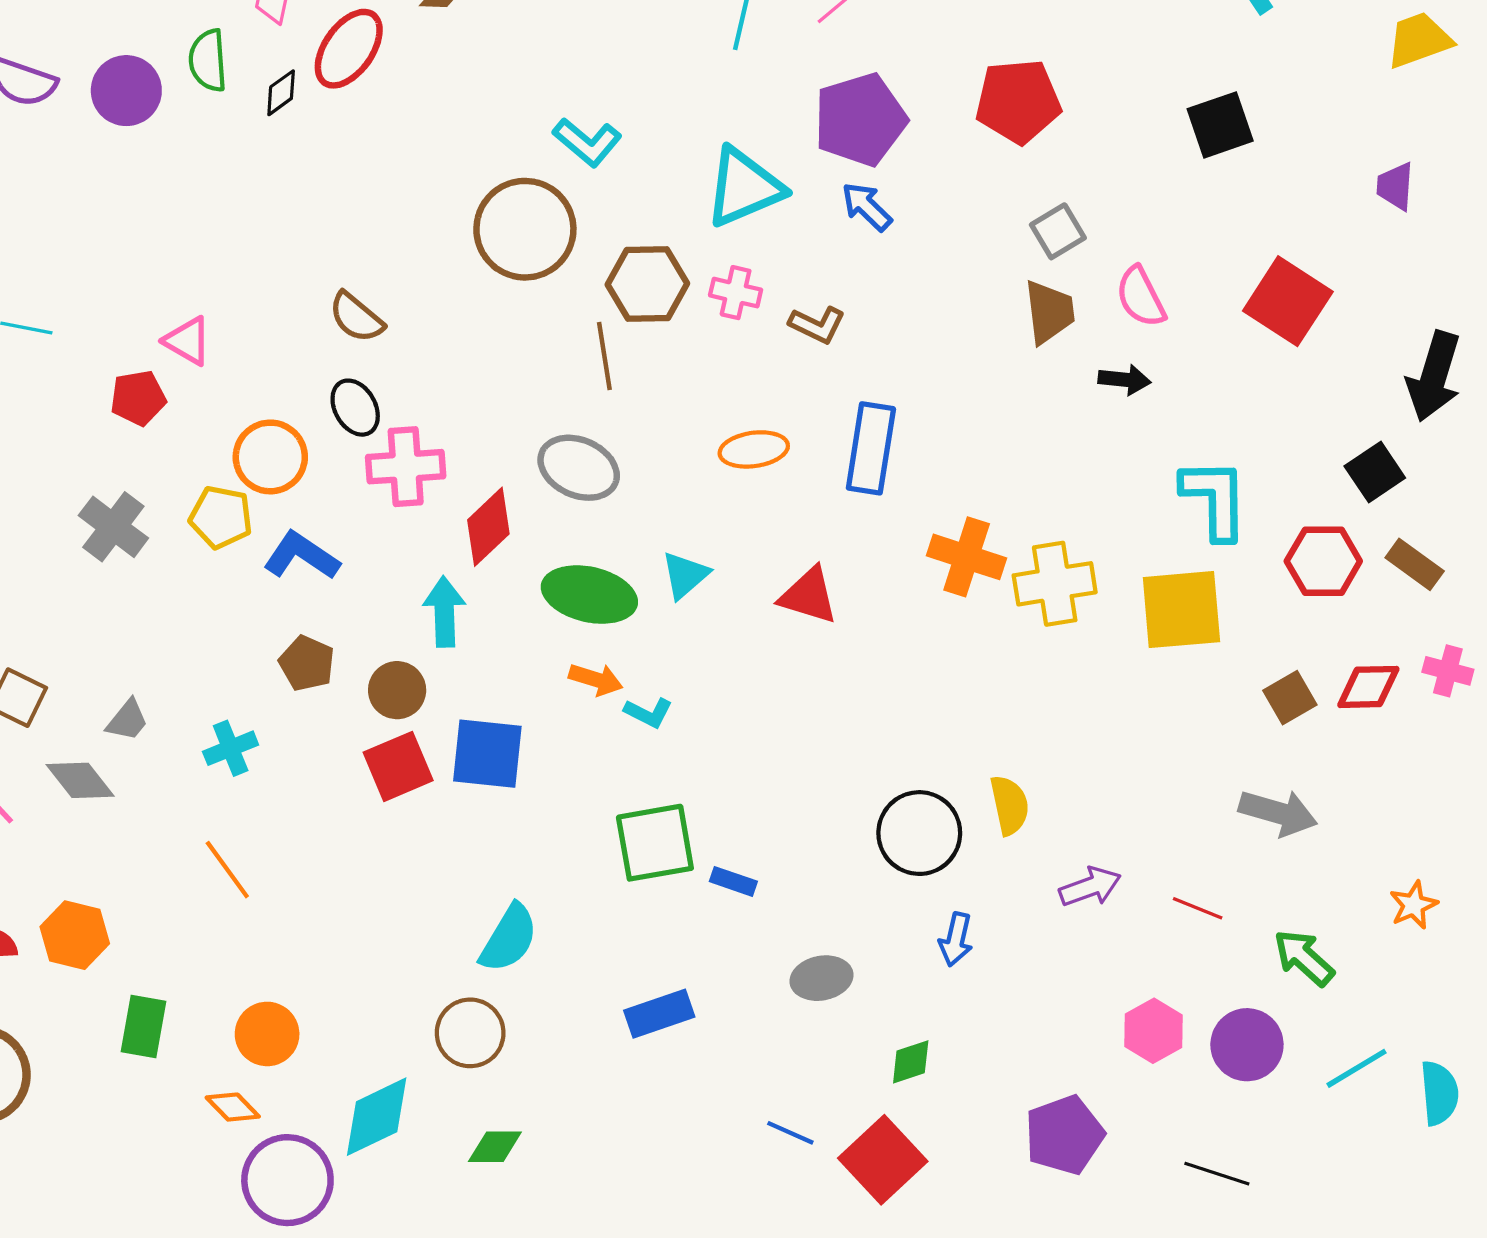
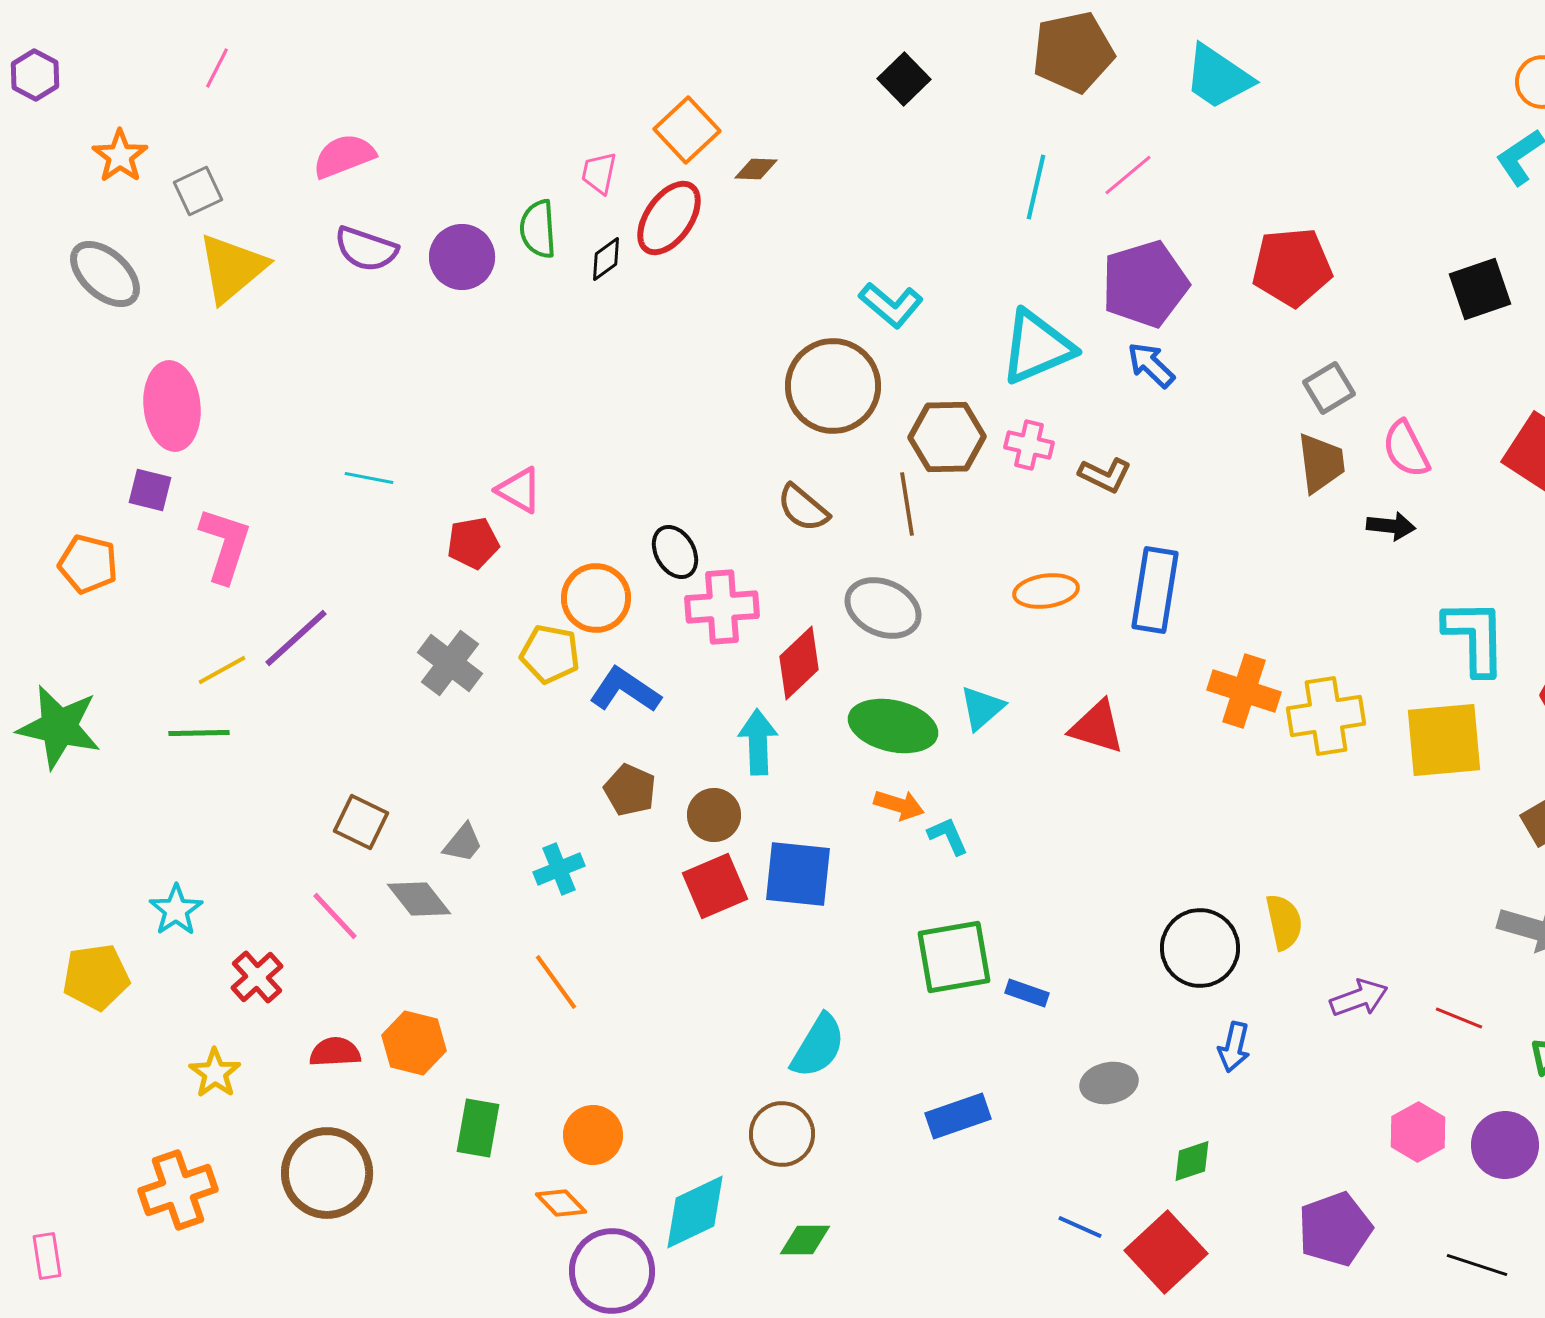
brown semicircle: (356, 317) -> (803, 508), moved
cyan L-shape: (648, 713) -> (948, 836), turned -141

